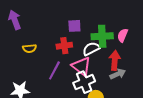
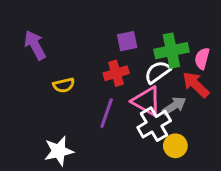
pink semicircle: (123, 35) -> (202, 59), moved
red arrow: (115, 60) -> (196, 85), turned -42
gray arrow: (118, 74) -> (174, 106), moved

